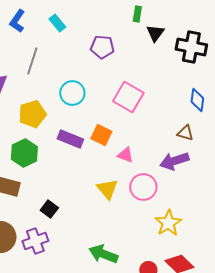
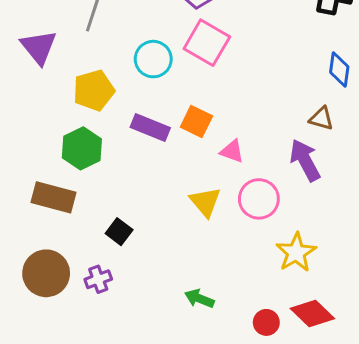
pink square: (128, 97) -> (207, 43), moved
purple arrow: (174, 161) -> (305, 160), turned 80
purple cross: (35, 241) -> (98, 279), size x0.7
green arrow: (103, 254) -> (199, 299), size x0.7

